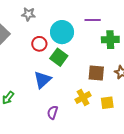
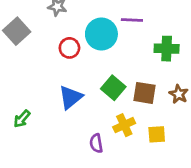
purple line: (93, 20) -> (132, 20), moved
green square: (59, 57) -> (113, 88), moved
purple semicircle: (53, 112) -> (96, 143), moved, turned -32

